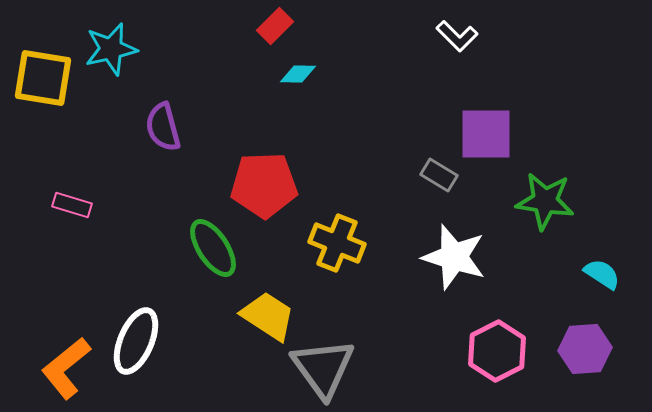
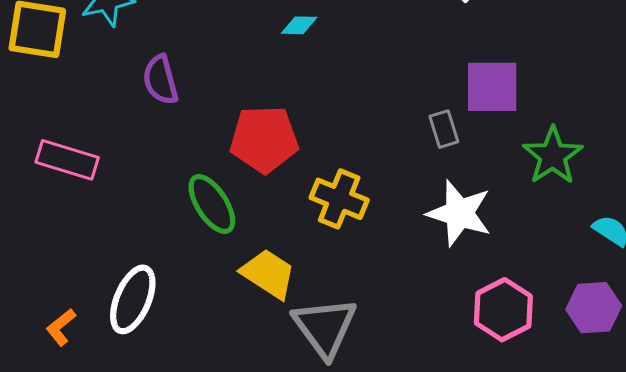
gray rectangle: (439, 175) -> (444, 129), turned 42
green star: (545, 201) -> (553, 156), turned 30
pink rectangle: (72, 205) -> (67, 160), size x1.5
orange L-shape: (66, 368) -> (61, 327), size x0.6

